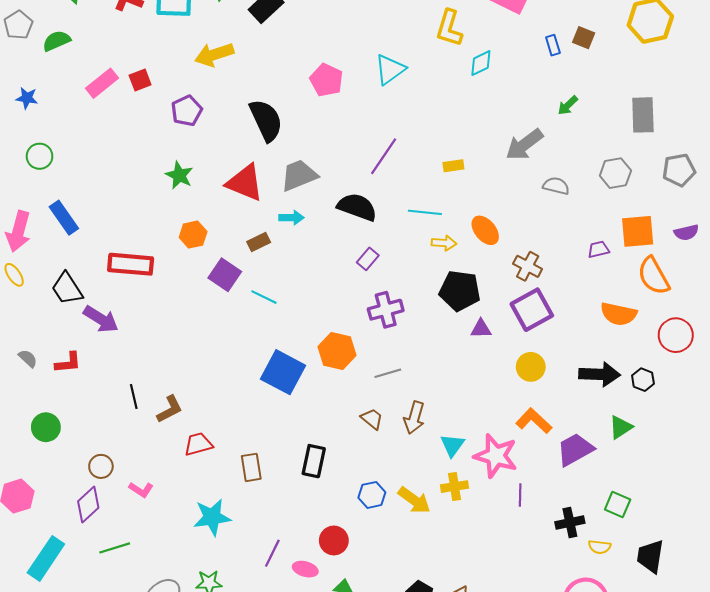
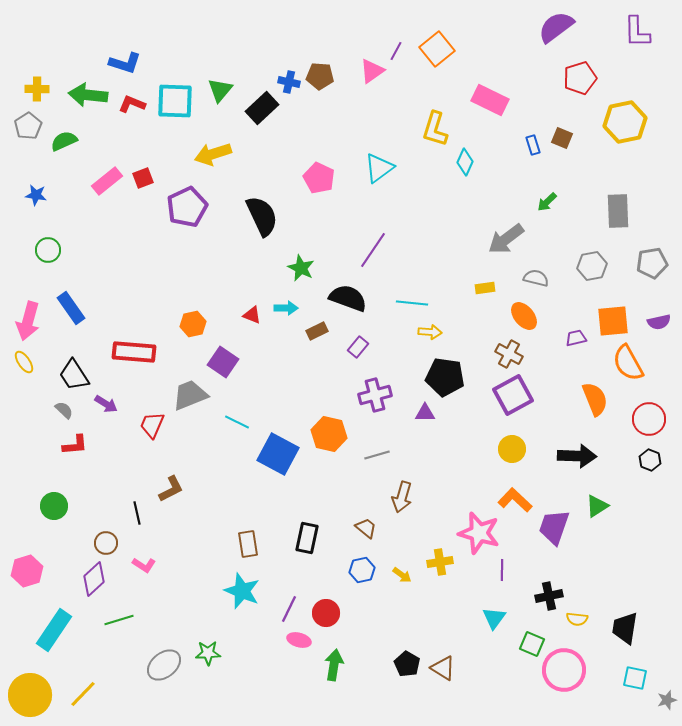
cyan diamond: (481, 63) -> (465, 162), turned -40
purple pentagon: (187, 111) -> (187, 207), size x1.4
yellow rectangle: (453, 166) -> (485, 288), moved
green star: (179, 175) -> (301, 268), moved
gray trapezoid: (299, 175) -> (190, 395), moved
red triangle: (245, 183) -> (252, 315), moved, size x0.5
orange ellipse: (485, 230) -> (524, 316), moved
brown rectangle: (259, 242) -> (317, 331), moved
cyan line: (264, 297) -> (237, 422), moved
orange semicircle: (619, 314) -> (595, 399), turned -124
purple arrow: (101, 319) -> (106, 404), size x0.7
purple triangle: (481, 329) -> (425, 413), moved
gray semicircle: (28, 358) -> (64, 410), moved
black hexagon: (643, 380) -> (650, 460), moved
black line: (134, 397) -> (137, 513), moved
brown trapezoid: (372, 419) -> (366, 528), moved
red trapezoid: (198, 444) -> (152, 425), moved, turned -52
cyan triangle: (452, 445) -> (494, 618), moved
purple trapezoid: (575, 449) -> (554, 527), turned -42
yellow arrow: (414, 500) -> (402, 575), size x0.6
green square: (618, 505) -> (532, 644), moved
cyan star: (212, 517) -> (242, 591), moved, turned 30
purple line: (272, 553) -> (289, 609), moved

